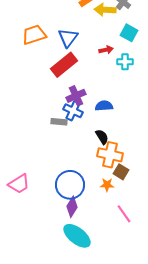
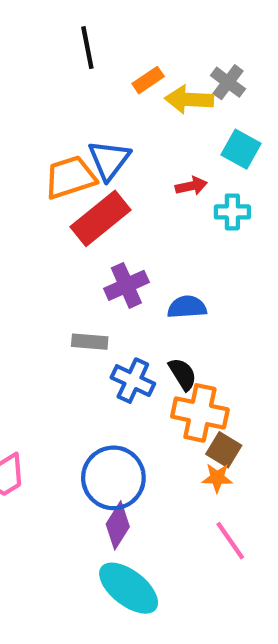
orange trapezoid: (34, 35) -> (70, 177), moved
blue cross: (73, 111) -> (133, 381), moved
orange star: (107, 185) -> (217, 478), moved

